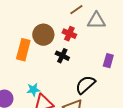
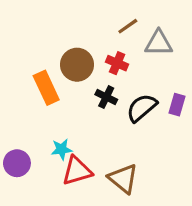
orange rectangle: (23, 50) -> (46, 88), turned -40
black semicircle: (85, 85) -> (142, 108), moved

